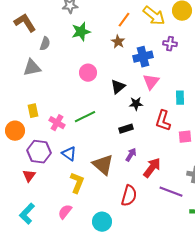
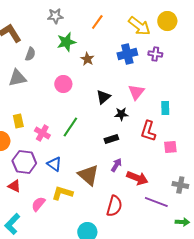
orange line: (124, 20) -> (97, 22), moved
brown star: (118, 42) -> (87, 59), moved
blue cross: (143, 57) -> (127, 54), moved
pink circle: (88, 73) -> (63, 84), moved
green line: (85, 117) -> (70, 127), turned -30
red arrow: (152, 168) -> (137, 178), turned 75
red triangle: (29, 176) -> (14, 186), turned -40
yellow L-shape: (77, 183) -> (62, 193), turned -95
pink semicircle: (65, 212) -> (38, 204), moved

